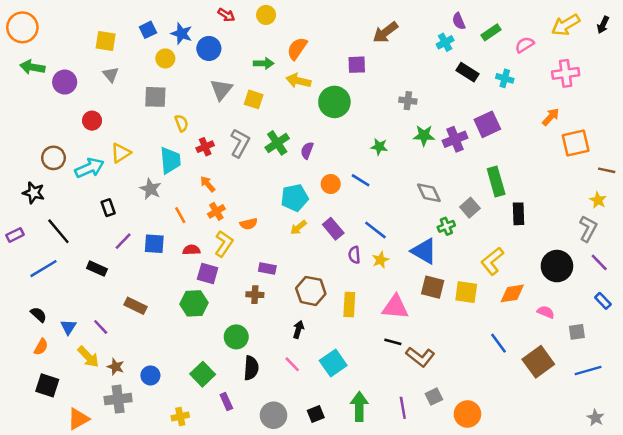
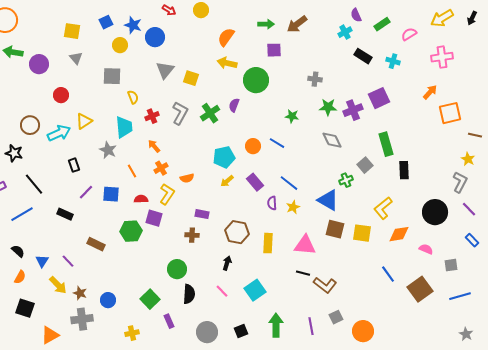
green arrow: (264, 63) -> (266, 24), moved
purple semicircle: (307, 150) -> (234, 105), moved
gray diamond: (429, 193) -> (332, 140), moved
green hexagon: (194, 303) -> (131, 231), moved

